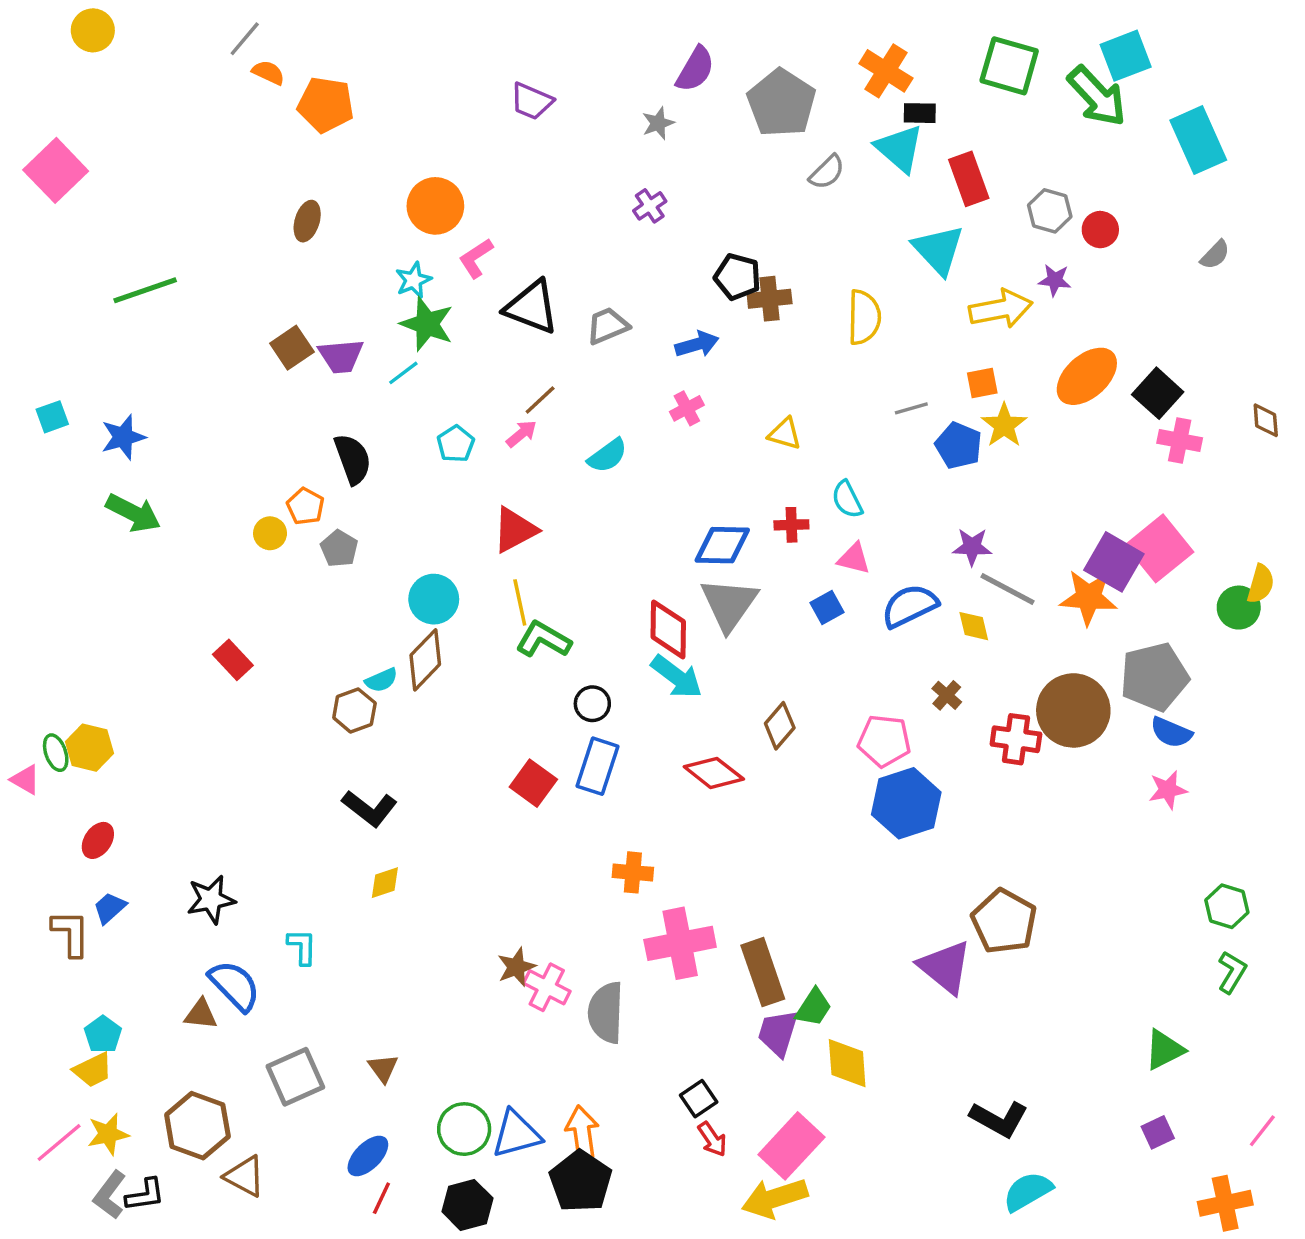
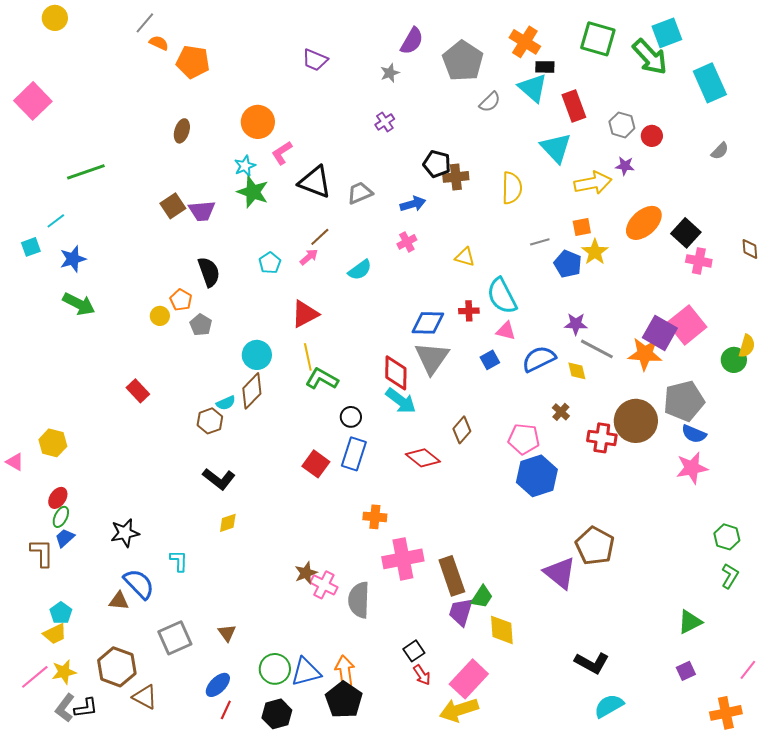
cyan line: (403, 373) -> (56, 221), moved
cyan semicircle: (847, 500) -> (502, 296), size x1.6
green ellipse: (56, 753) -> (61, 517), moved, turned 45
pink star: (1168, 790) -> (692, 468), size x1.4

